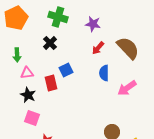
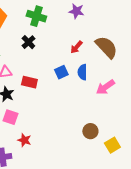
purple star: (93, 24) -> (76, 11), moved
blue square: (66, 70) -> (61, 72), moved
red rectangle: (51, 83) -> (29, 82), turned -63

